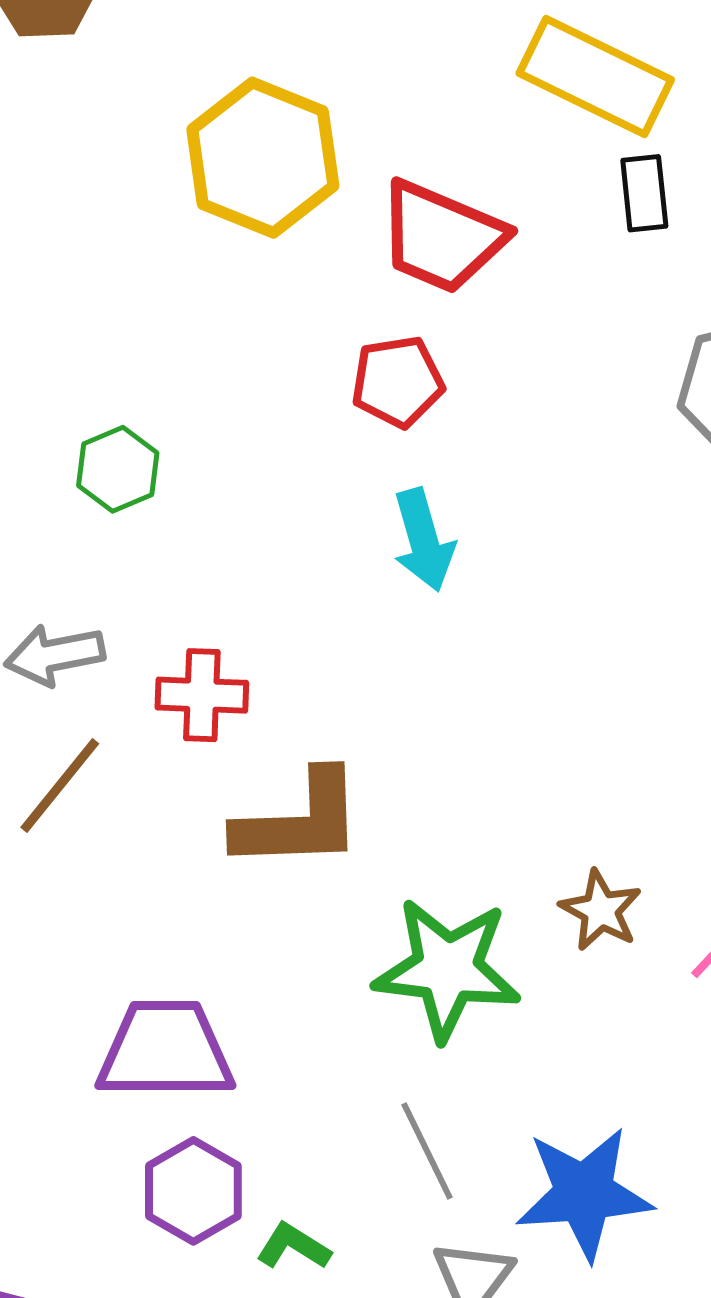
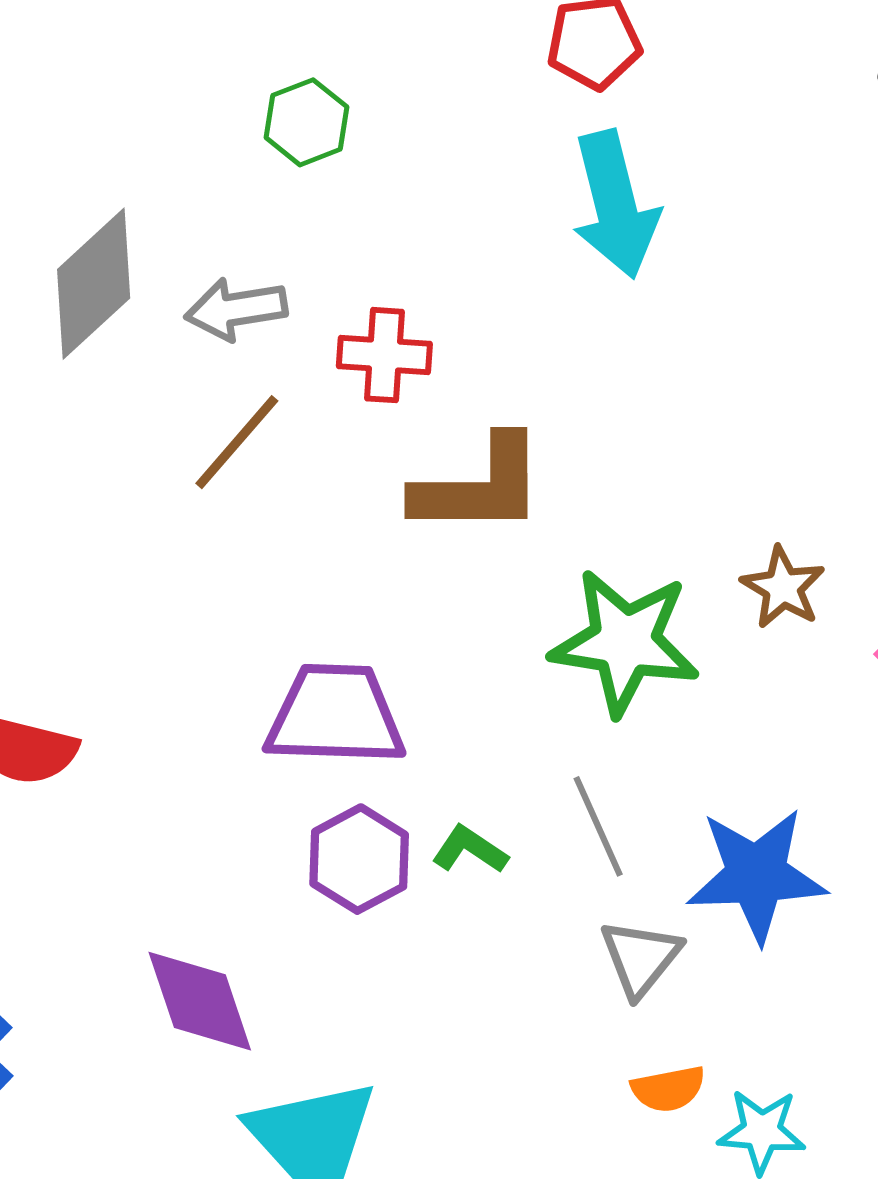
cyan arrow: (423, 540) -> (615, 205), size x1.4
green L-shape: (293, 1246) -> (470, 850), moved

